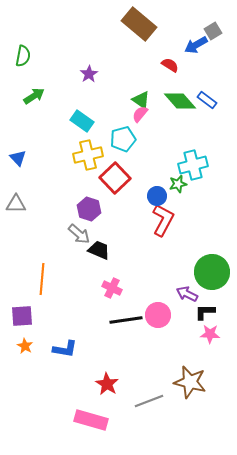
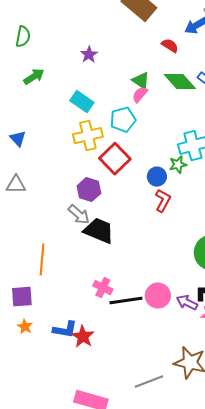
red L-shape: (163, 220) -> (163, 201), size x0.7
black trapezoid: (99, 250) -> (99, 231), size x1.4
pink cross: (112, 288) -> (103, 288), moved
purple arrow: (187, 294) -> (187, 303), moved
red star: (107, 384) -> (83, 337), moved

